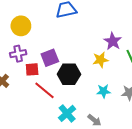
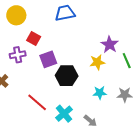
yellow circle: (21, 26) -> (16, 15), moved
red square: (32, 69) -> (34, 39), moved, turned 32
red line: (45, 90) -> (37, 102), moved

